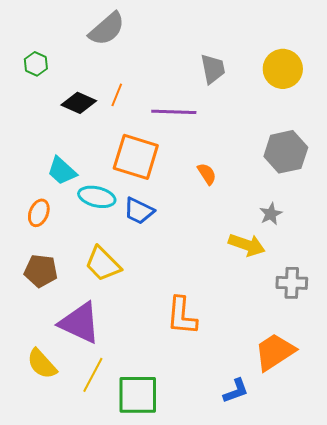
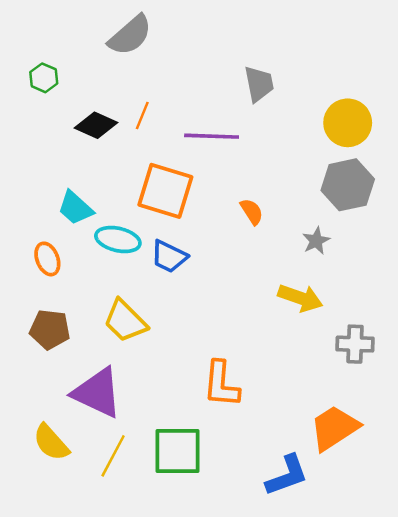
yellow circle: (283, 69) -> (348, 123), moved
orange ellipse: (39, 213) -> (47, 259), turned -44
gray star: (271, 214) -> (316, 241), moved
blue L-shape: (236, 391) -> (287, 475), size x1.4
green square: (138, 395) -> (177, 451), moved

